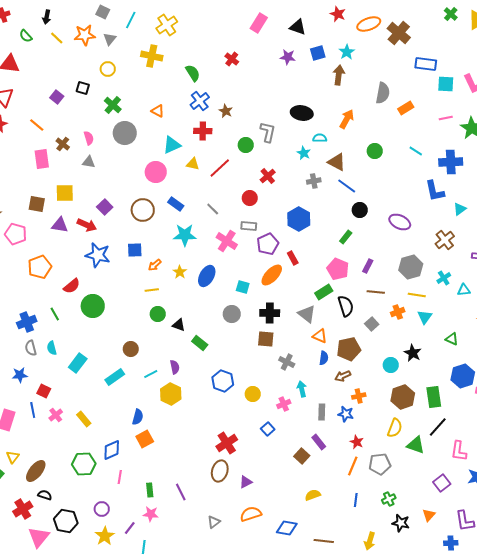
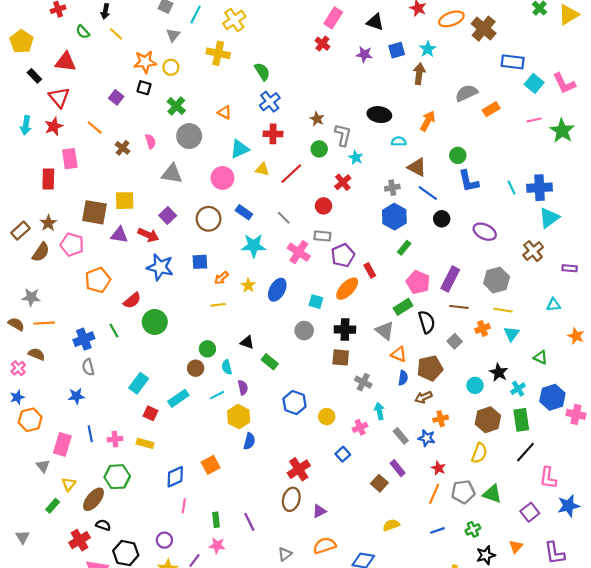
orange star: (85, 35) -> (145, 62), moved
red cross: (232, 59) -> (322, 44), moved
cyan square: (446, 84) -> (534, 83), turned 36
gray semicircle: (383, 93) -> (466, 93), turned -125
brown star: (226, 111) -> (317, 119), moved
cyan line: (416, 151) -> (512, 188), moved, turned 32
cyan star: (304, 153) -> (356, 158), moved
pink rectangle: (42, 159) -> (70, 159), moved
gray triangle: (89, 162) -> (172, 174), moved, size x1.5
blue cross: (451, 162) -> (539, 188), moved
blue L-shape: (435, 191) -> (469, 181), moved
brown square: (37, 204) -> (95, 212), size x1.4
cyan triangle: (460, 209) -> (549, 218), size x1.5
blue hexagon: (299, 219) -> (394, 217), moved
green rectangle: (346, 237) -> (404, 248), moved
purple rectangle: (368, 266) -> (450, 279), size x1.6
cyan cross: (444, 278) -> (518, 389), moved
green circle: (158, 314) -> (207, 349), moved
cyan semicircle: (52, 348) -> (227, 367), moved
red square: (44, 391) -> (150, 413), moved
gray rectangle: (322, 412) -> (401, 436), turned -42
pink cross: (56, 415) -> (115, 439), turned 32
blue semicircle: (138, 417) -> (249, 441), moved
yellow rectangle: (84, 419) -> (145, 443), turned -35
green triangle: (416, 445) -> (492, 494), moved
green hexagon: (84, 464) -> (117, 477), moved
blue line: (356, 500) -> (437, 530), turned 64
black star: (401, 523) -> (486, 555), turned -30

